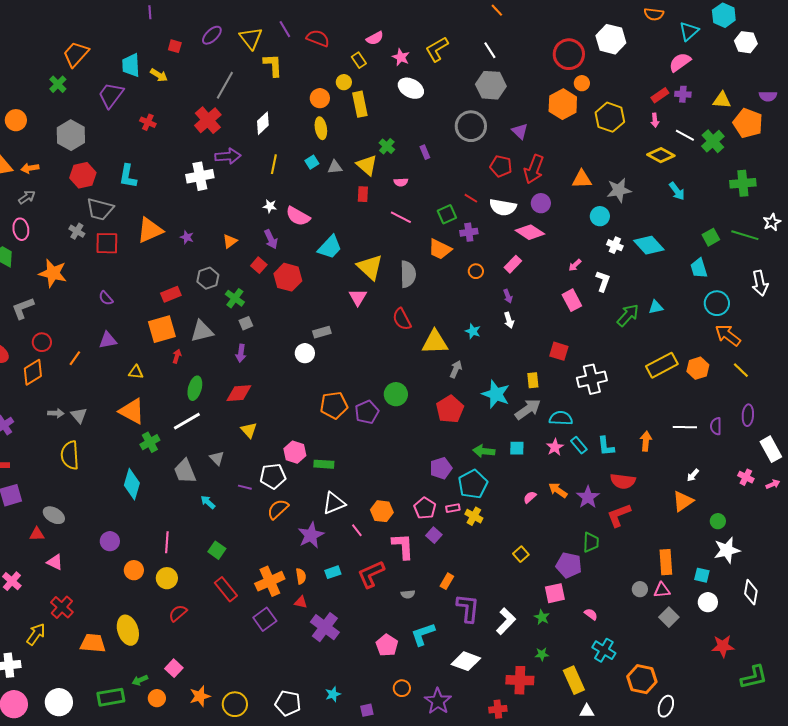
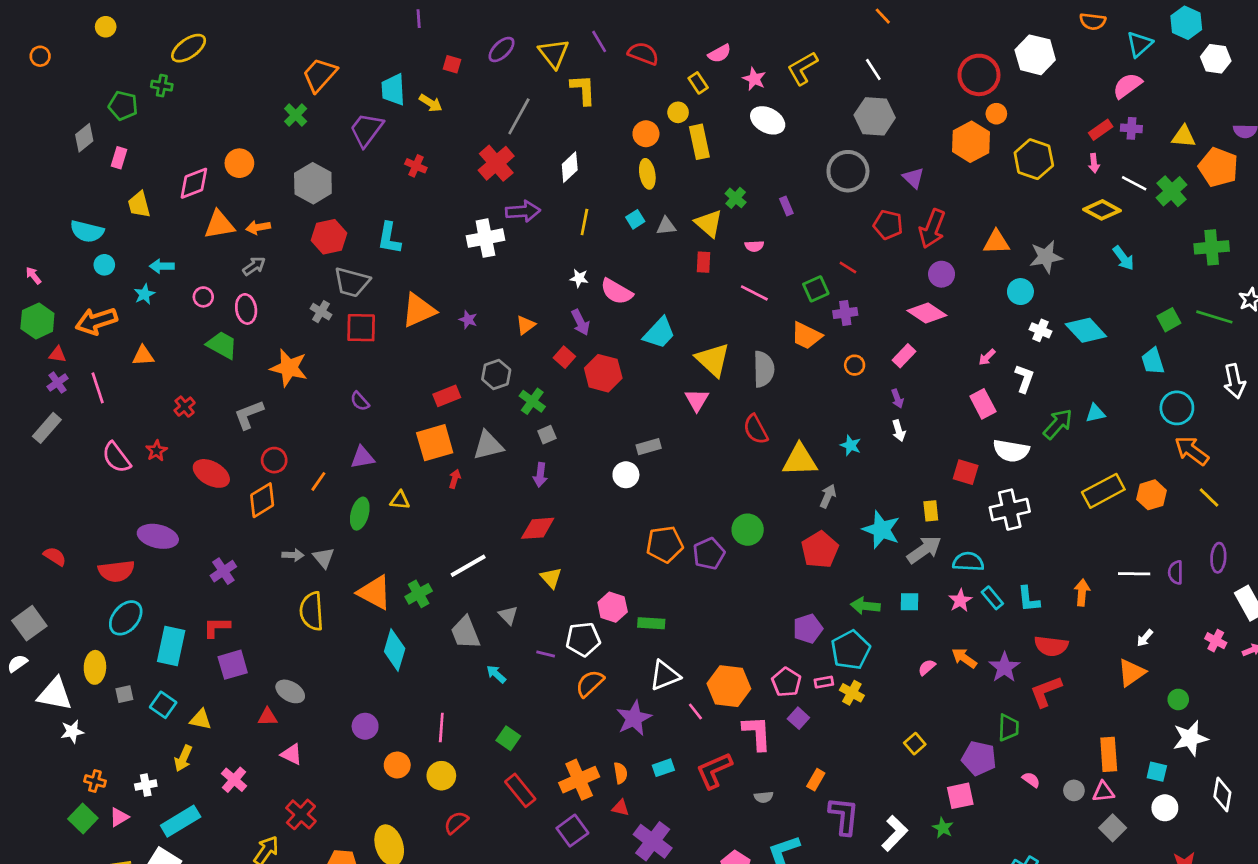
white semicircle: (503, 207) -> (1011, 451), moved
green ellipse: (195, 388) -> (360, 514), moved
orange triangle: (132, 411) -> (374, 592), moved
orange hexagon: (382, 511) -> (729, 686), size x1.4
pink semicircle: (591, 614) -> (1031, 780), moved

